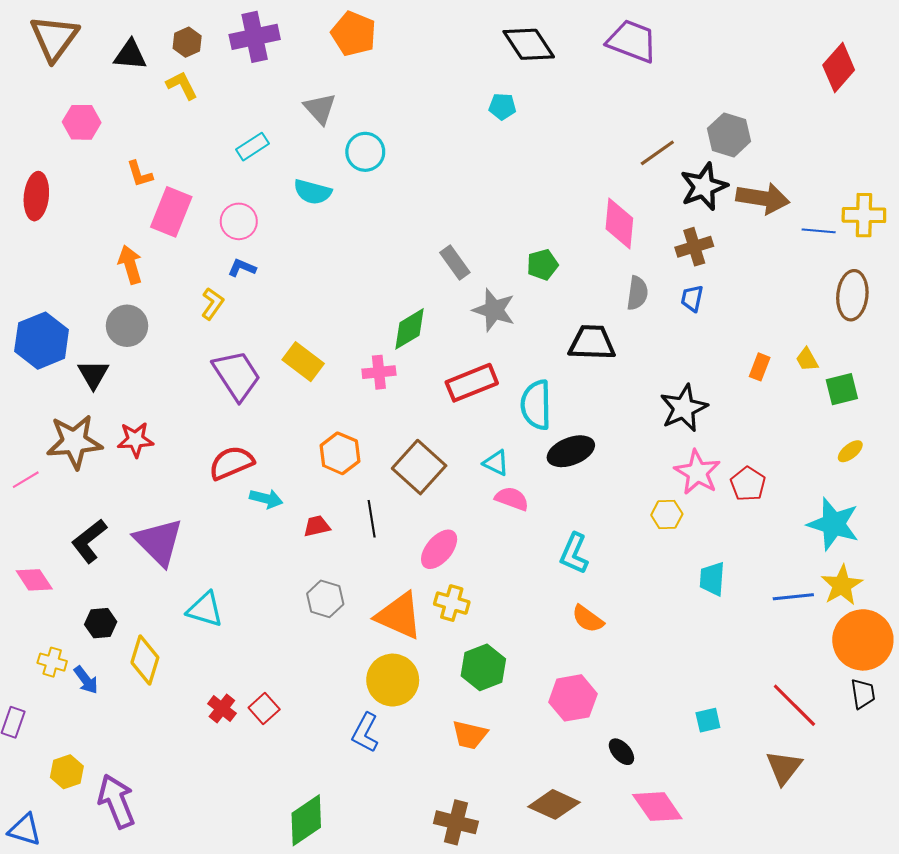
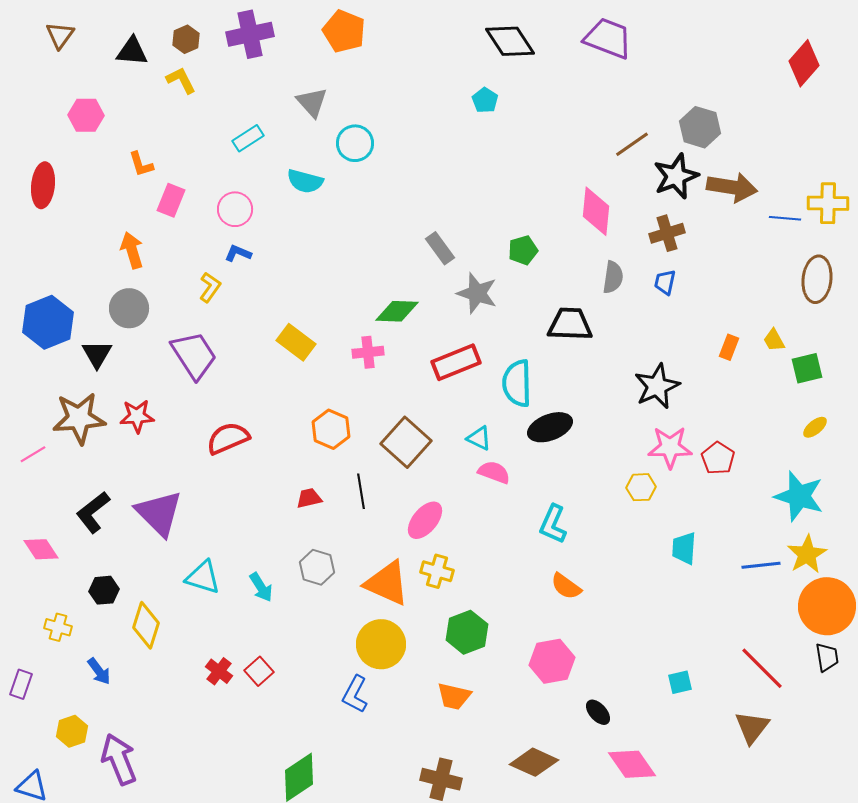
brown triangle: (54, 38) -> (60, 35), size x0.6
cyan pentagon: (502, 106) -> (485, 100), turned 30
pink rectangle: (171, 212) -> (171, 200), size x0.7
green diamond: (410, 329) -> (397, 311), turned 33
purple trapezoid: (237, 375) -> (194, 355), moved
pink star: (697, 472) -> (670, 447), turned -30
cyan arrow: (266, 499) -> (261, 587), moved, turned 44
blue arrow: (86, 680) -> (99, 671), moved

